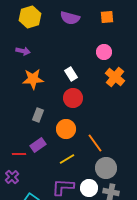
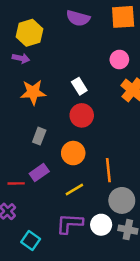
yellow hexagon: (30, 17) -> (29, 33), moved
orange square: (107, 17) -> (123, 17), size x1.5
orange line: (95, 143) -> (108, 170), turned 30

